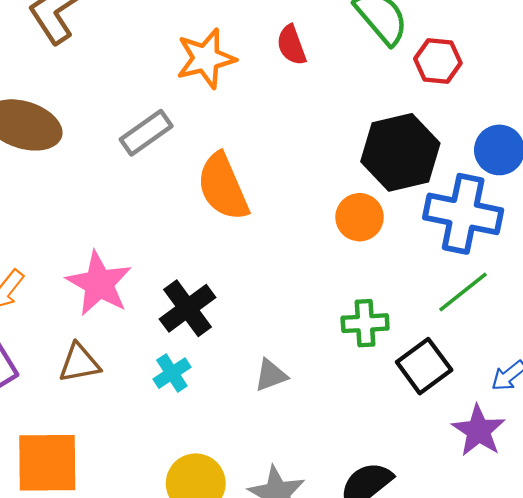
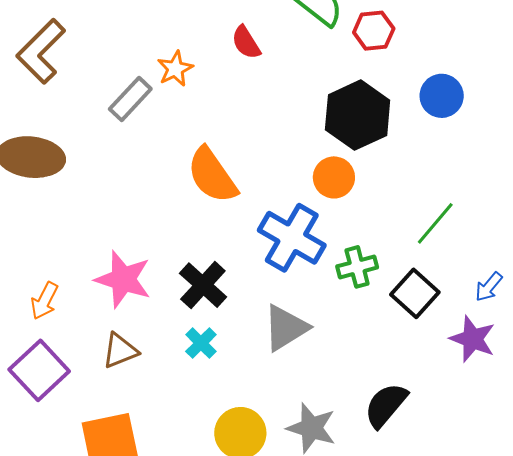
orange star: (206, 58) -> (175, 69), size x0.7
gray rectangle: (146, 133) -> (130, 99), moved
blue cross: (463, 214) -> (292, 238), moved, turned 30
gray triangle: (271, 375) -> (286, 328), size x1.6

